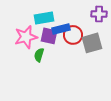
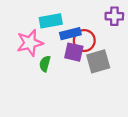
purple square: (49, 36) -> (74, 52), moved
gray square: (92, 43) -> (98, 61), moved

